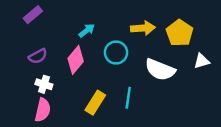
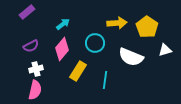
cyan arrow: (87, 30) -> (63, 24), moved
white cross: (44, 84) -> (36, 69), turned -32
yellow rectangle: (95, 103) -> (78, 71), moved

